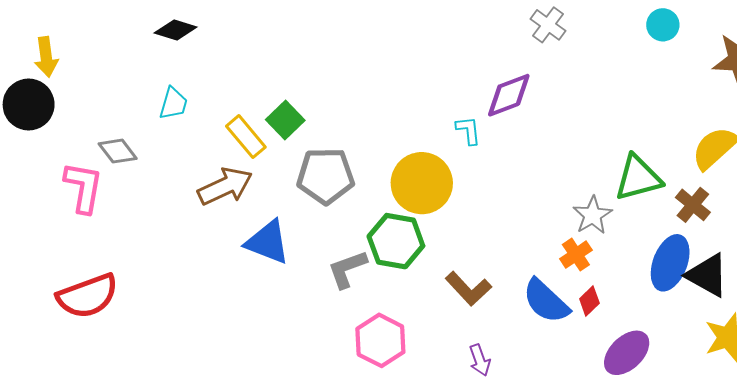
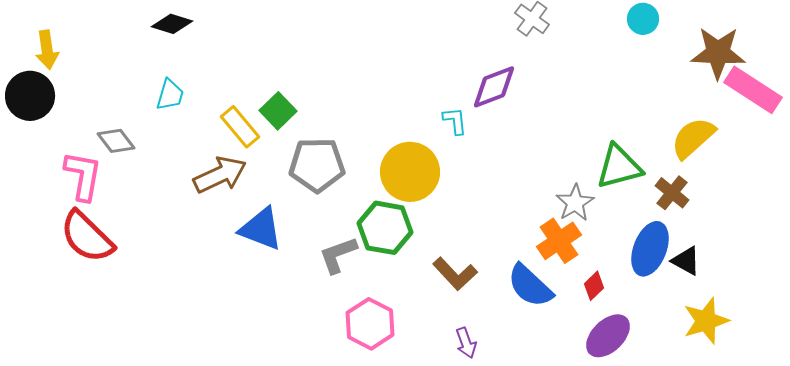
orange cross: (576, 255) -> (559, 241), size x1.4
black triangle: (707, 275) -> (686, 261), size x0.7
red semicircle: (88, 296) -> (87, 237), moved, turned 64
red diamond: (589, 301) -> (594, 286), moved

